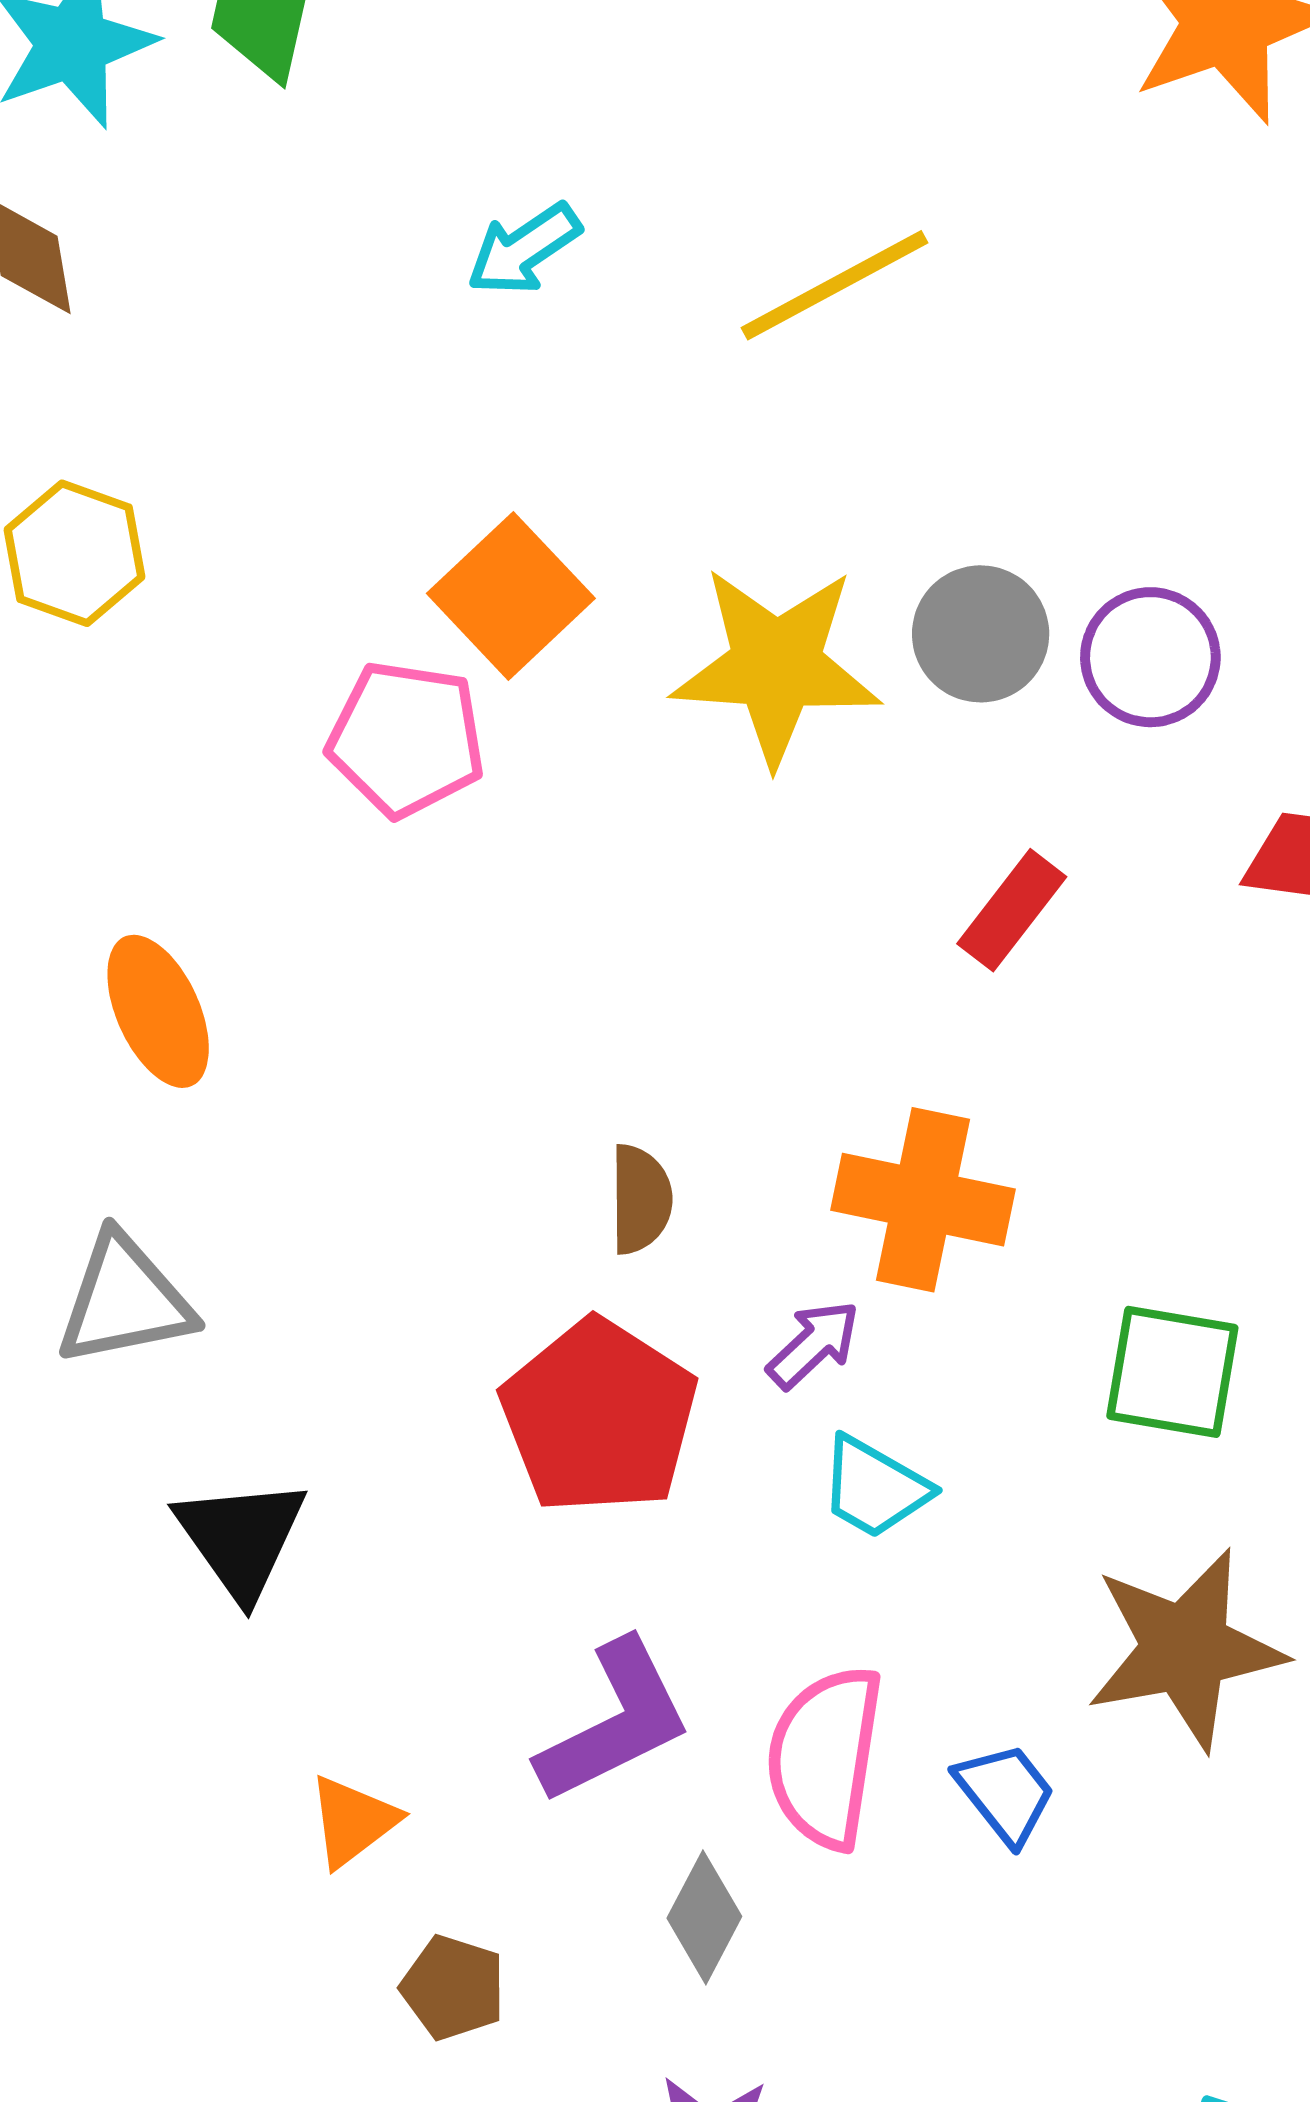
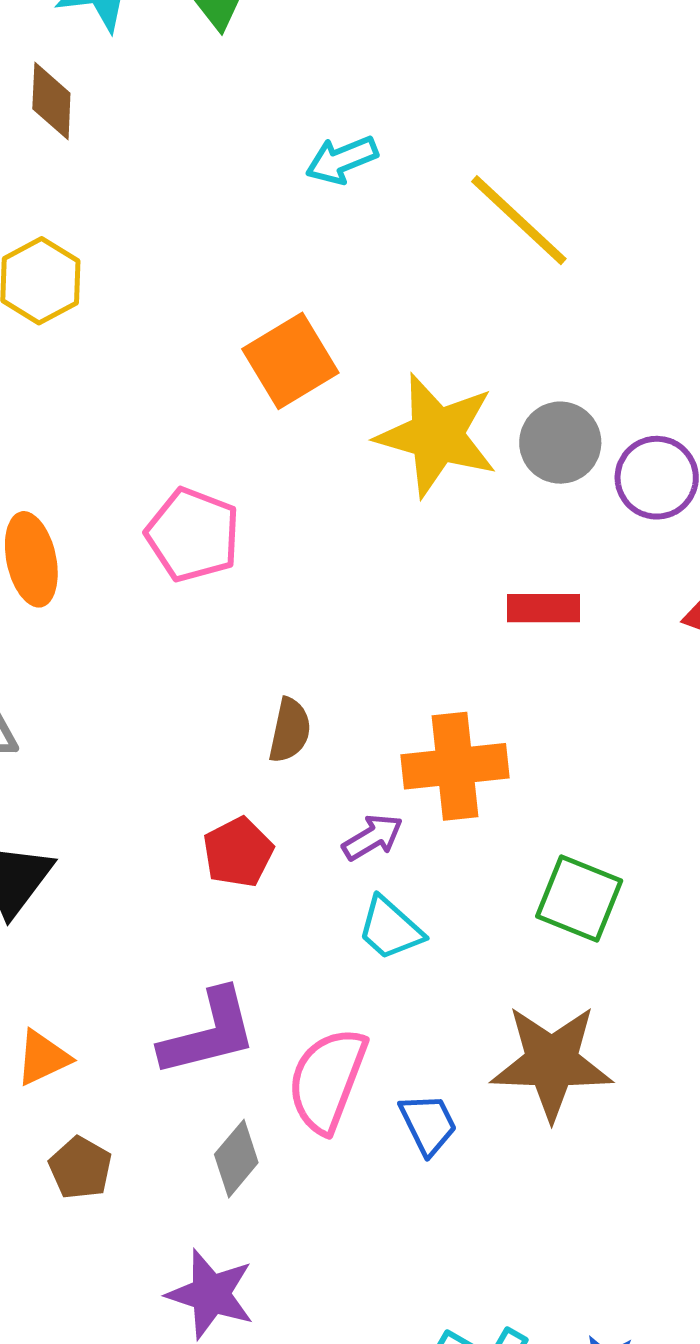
yellow line: (834, 285) -> (519, 220), turned 59
pink pentagon: (406, 739) -> (193, 535), moved
red rectangle: (1012, 910) -> (544, 608), turned 40
orange cross: (923, 1200) -> (455, 766), turned -30
red pentagon: (599, 1417) -> (238, 852), size x0.6

